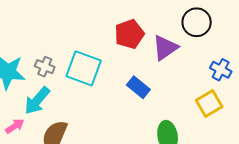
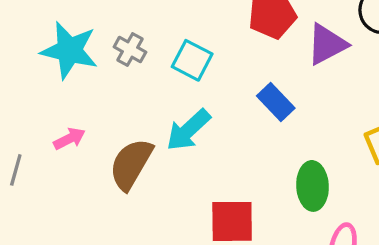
cyan square: (84, 68) -> (192, 60), size x0.7
cyan arrow: (37, 100) -> (188, 130), moved

